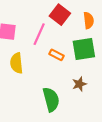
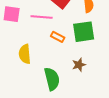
pink line: (39, 34) -> (42, 17), turned 70
yellow semicircle: (16, 63) -> (25, 54), moved

